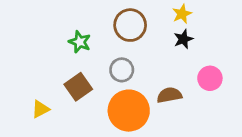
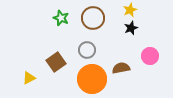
green star: (80, 42) -> (61, 18), moved

